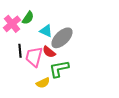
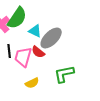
green semicircle: (28, 18) -> (17, 18), size x1.6
green L-shape: (59, 69) -> (64, 74), moved

